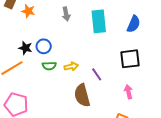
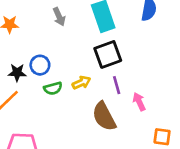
black square: (130, 59) -> (108, 54), moved
purple line: (97, 74) -> (117, 85), turned 32
pink arrow: (128, 92) -> (139, 102), moved

